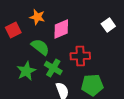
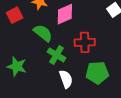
green star: (26, 71) -> (17, 66), moved, turned -30

